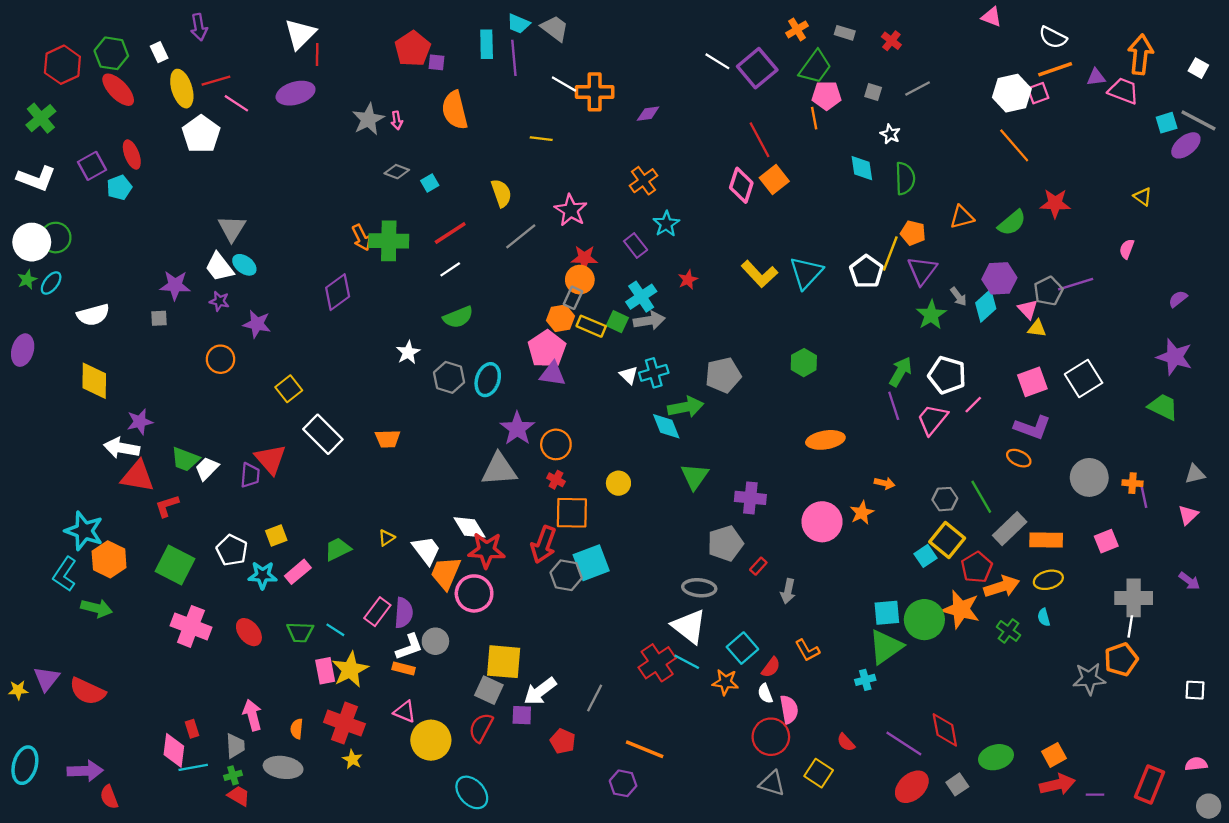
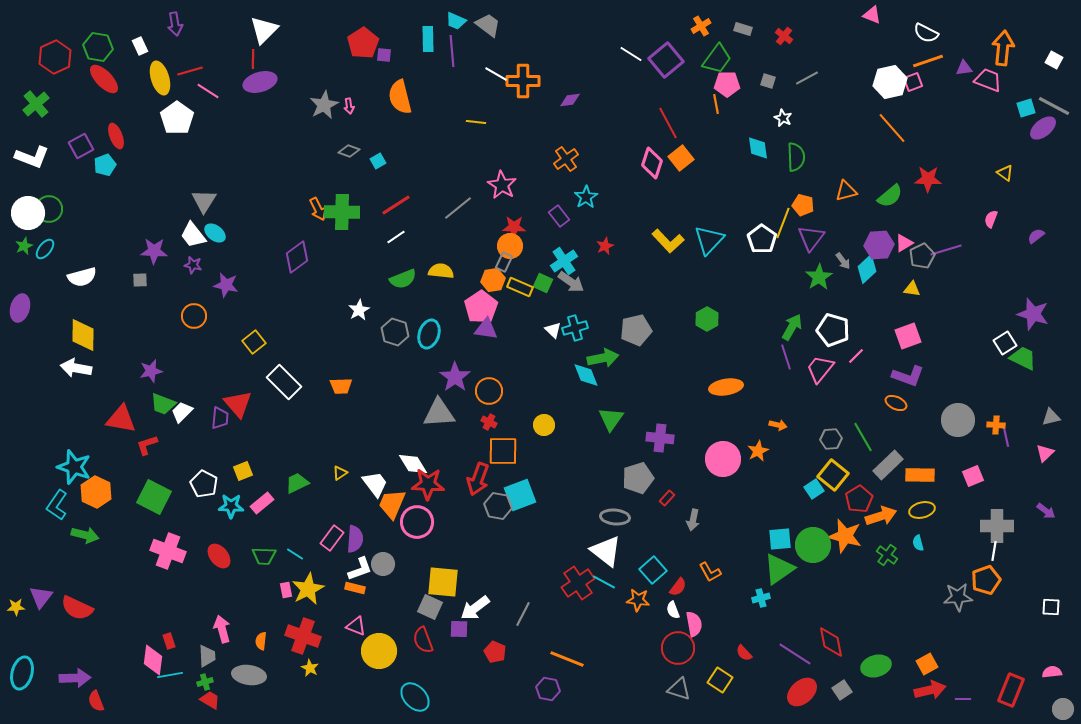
red line: (317, 54) -> (253, 59), moved
yellow semicircle: (501, 193) -> (441, 271), moved, turned -65
purple semicircle: (1178, 299) -> (1036, 236), moved
pink triangle: (1028, 309) -> (904, 243), moved, turned 42
gray arrow: (649, 321) -> (571, 282), turned 44
white square: (1084, 379) -> (1005, 343), moved, size x0.7
purple star: (140, 422) -> (151, 371), moved
white arrow: (122, 448) -> (76, 368), moved
pink rectangle: (325, 671) -> (286, 590), size x0.7
red semicircle: (481, 728) -> (423, 640), turned -48

